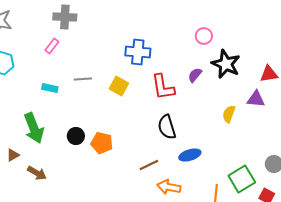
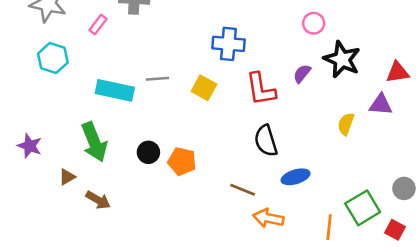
pink rectangle: (52, 46) -> (98, 25), moved
cyan rectangle: (50, 88) -> (115, 90), size x1.8
brown line: (149, 165) -> (243, 190), turned 48

